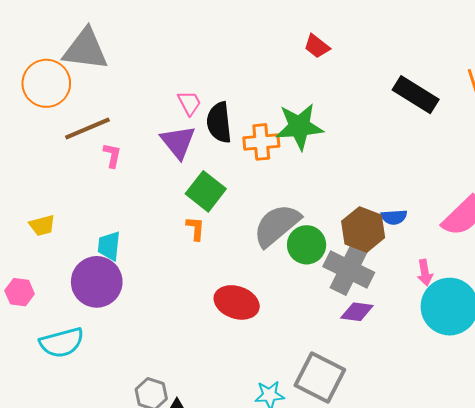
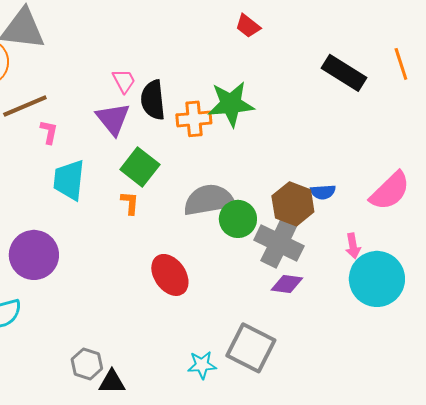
gray semicircle: (277, 225) -> (209, 200), turned 30
cyan trapezoid: (109, 246) -> (69, 180), moved, size x1.4
red ellipse: (237, 302) -> (170, 275), turned 36

